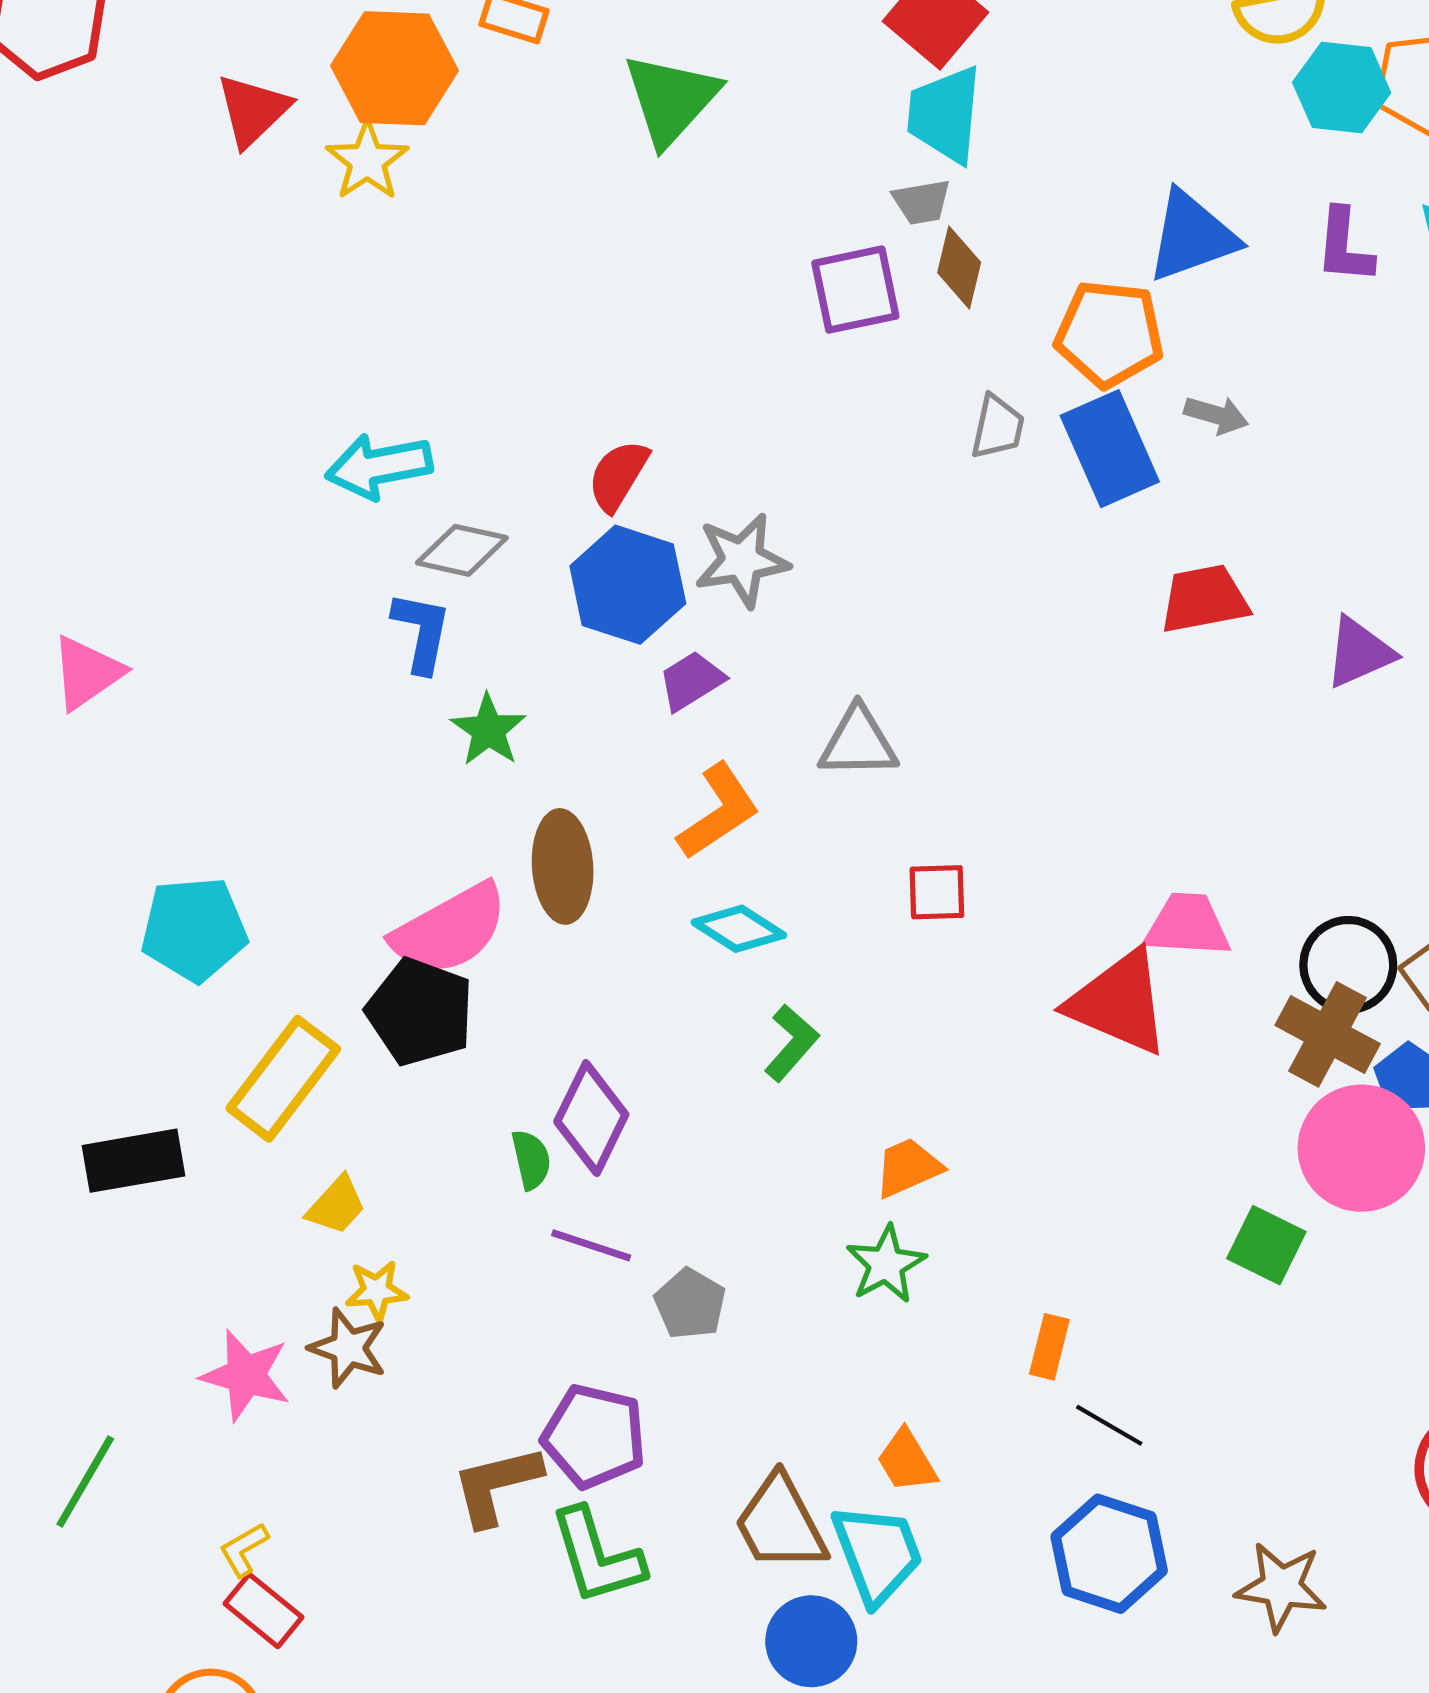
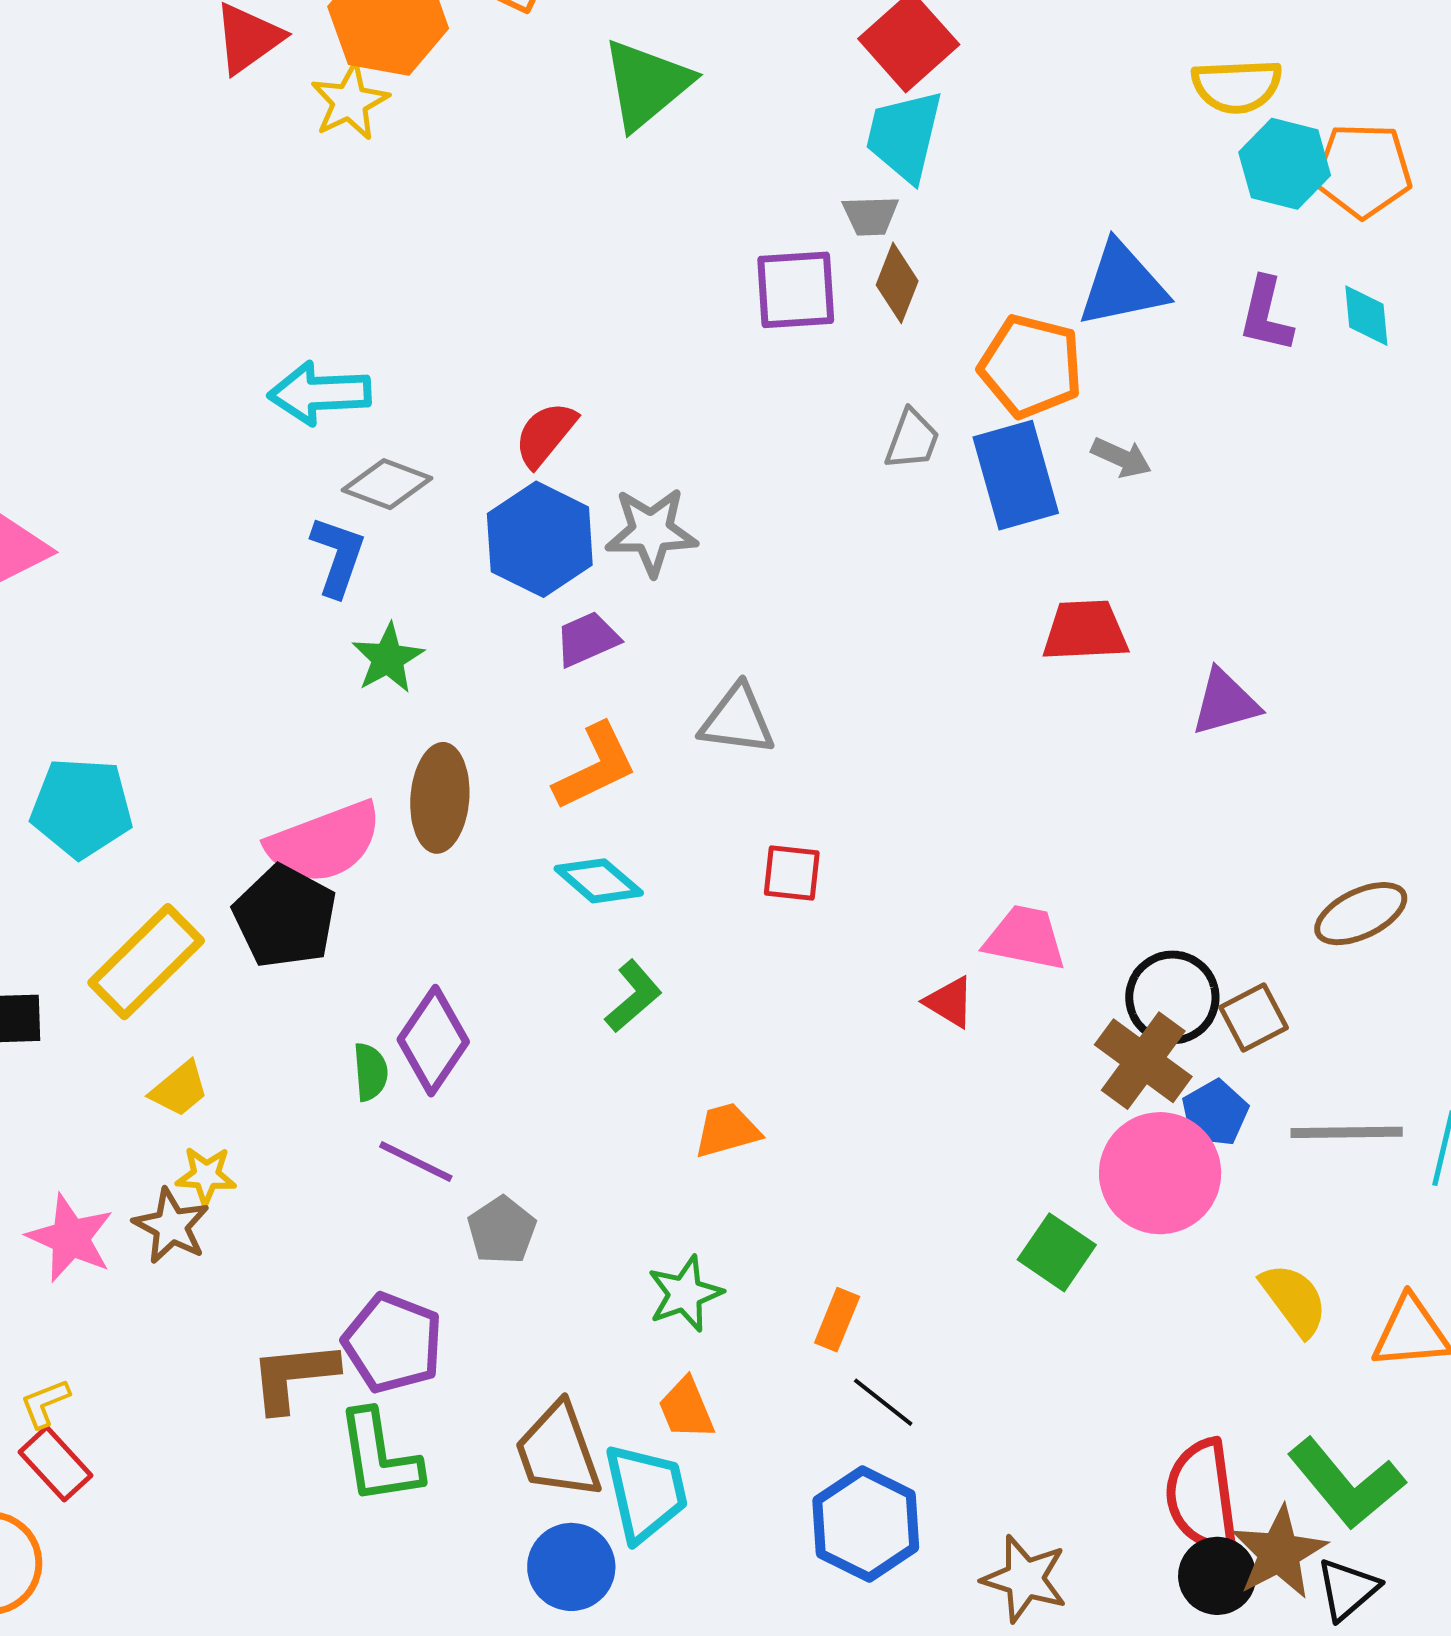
red triangle: (1119, 1002) -> (950, 1002), size x0.5
green star: (886, 1264) -> (685, 1294), moved

